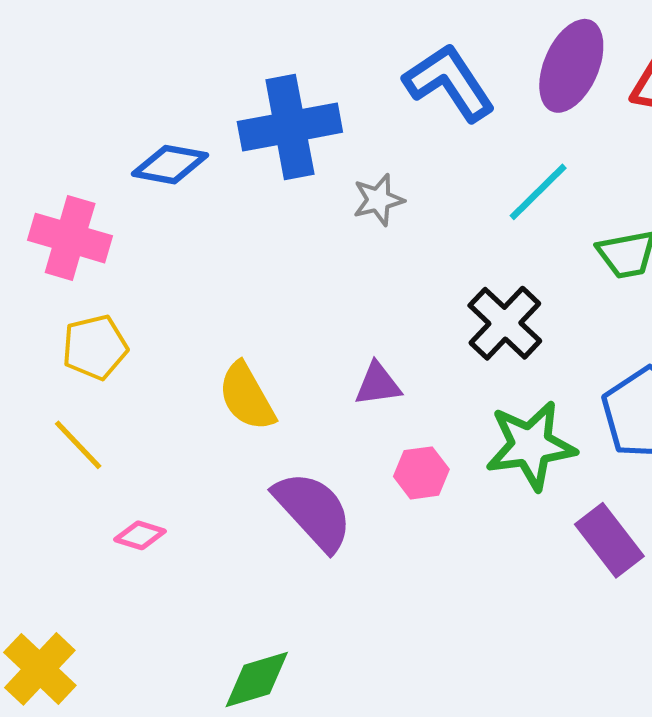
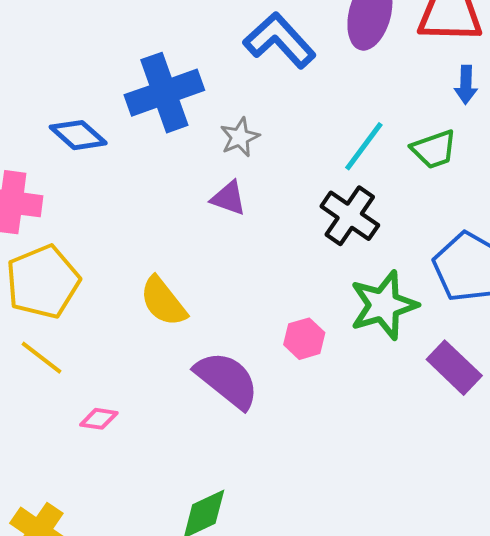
blue diamond: (170, 165) -> (78, 135), turned 40
cyan line: (538, 192) -> (364, 146), moved
yellow pentagon: (95, 347) -> (43, 282), size x1.5
purple triangle: (378, 384) -> (229, 198), moved, turned 36

